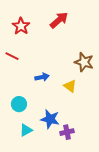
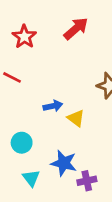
yellow triangle: (70, 86) -> (76, 118), moved
cyan triangle: (26, 130) -> (31, 178), turned -40

